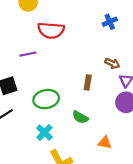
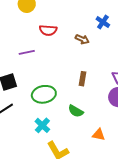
blue cross: (110, 22) -> (103, 22), turned -32
red semicircle: (51, 30) -> (48, 30), size x0.7
brown arrow: (112, 63) -> (82, 39), moved

